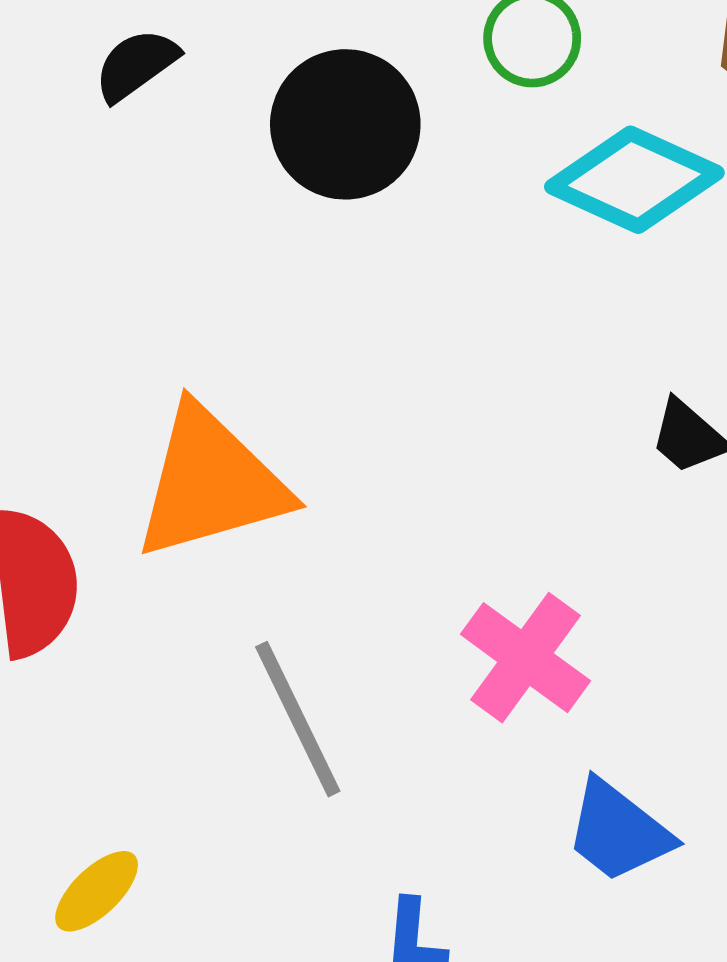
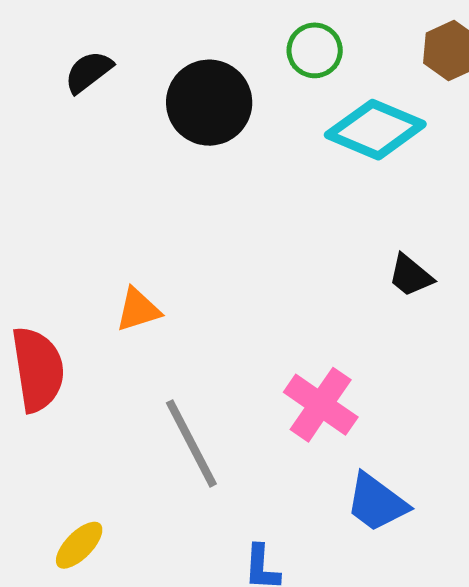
orange triangle: (211, 483) -> (138, 310), size x0.5

